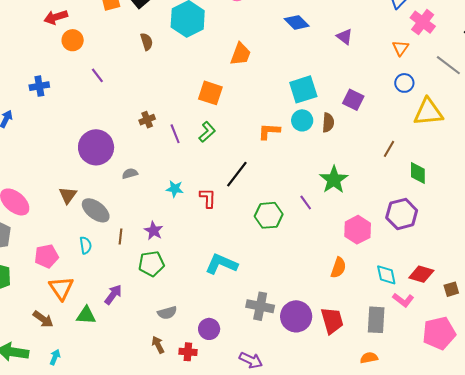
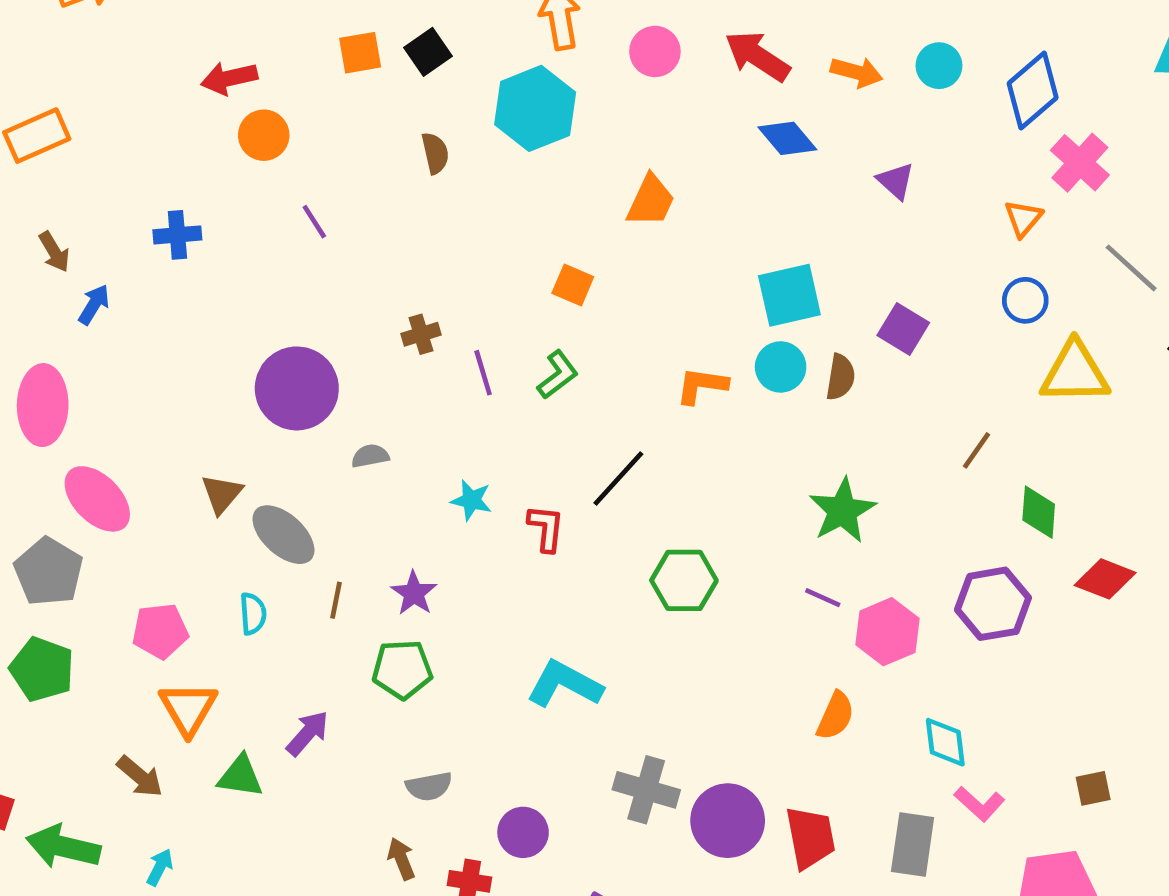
orange square: (210, 93) -> (573, 285), size x0.7
purple line: (306, 202) -> (823, 598), moved, turned -35
red diamond: (421, 274) -> (1105, 579), moved

